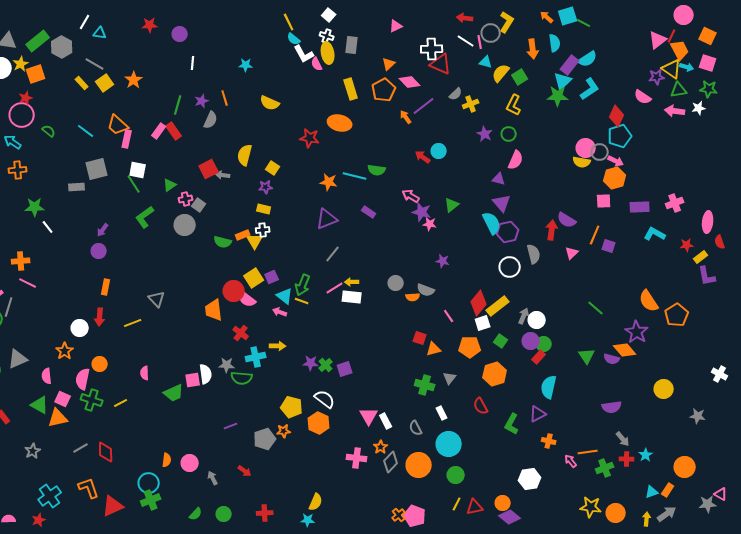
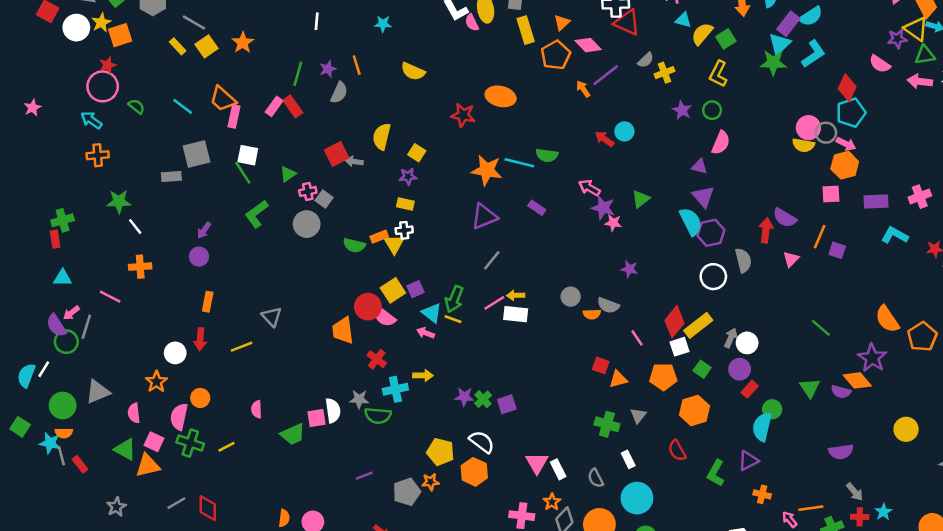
yellow rectangle: (351, 89) -> (526, 30), moved
orange star: (329, 182) -> (487, 170), size x1.4
orange cross: (21, 261) -> (140, 267), moved
green circle: (544, 344) -> (772, 409), moved

